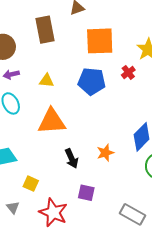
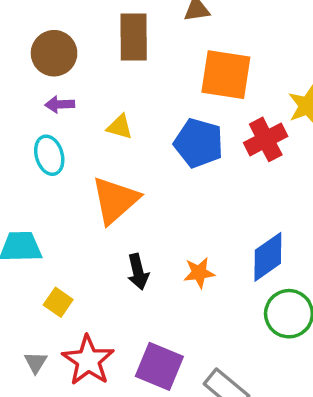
red cross: (128, 72) -> (266, 139), size x1.6
orange triangle: (52, 121) -> (115, 200), turned -48
purple square: (86, 193) -> (159, 366), moved, size x1.5
gray triangle: (13, 207) -> (36, 362), moved

